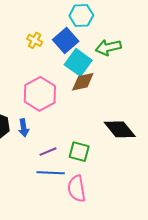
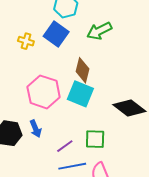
cyan square: (78, 62) -> (80, 94), moved
brown diamond: (83, 82) -> (83, 70), turned -50

